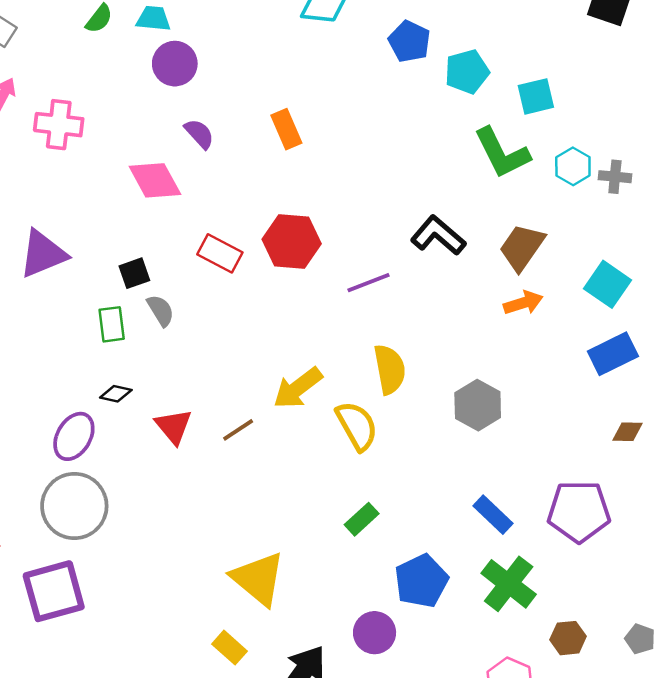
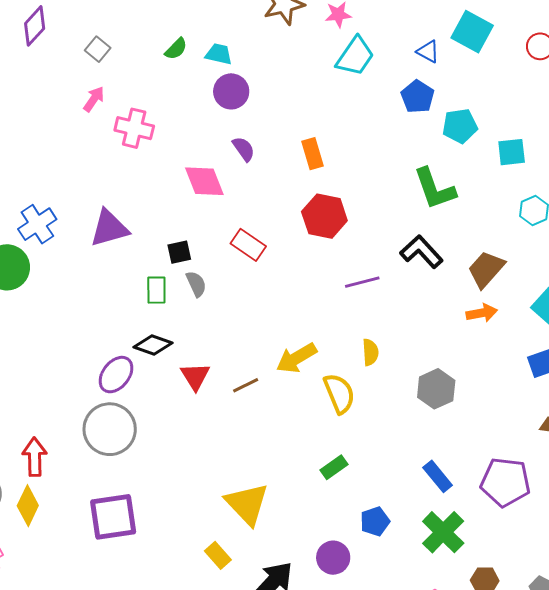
green L-shape: (502, 153) -> (435, 189), moved
red hexagon: (292, 242) -> (324, 216), moved
yellow semicircle: (390, 369) -> (370, 352), size x0.7
black diamond: (116, 394) -> (153, 345), size x1.5
blue pentagon: (421, 581) -> (375, 521), size x0.7
purple square: (54, 591) -> (113, 517), moved

